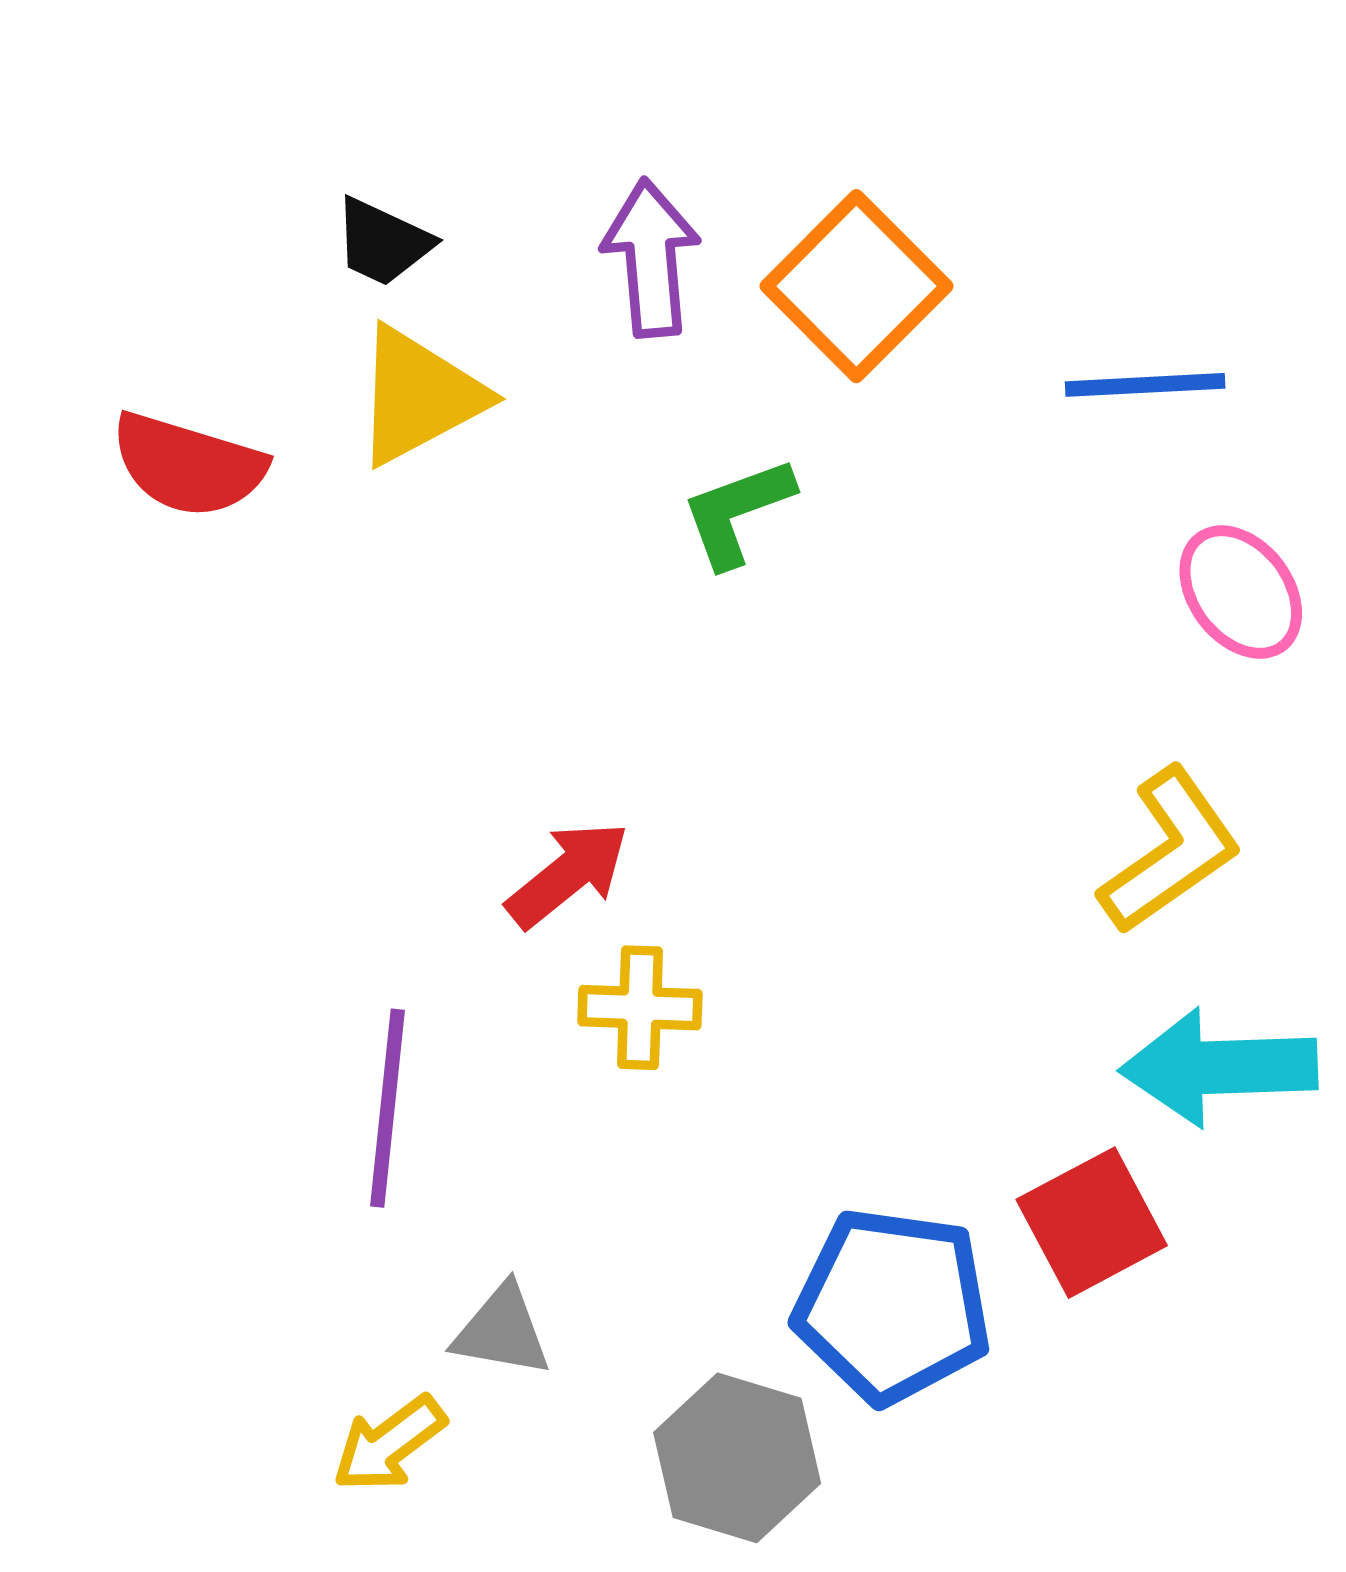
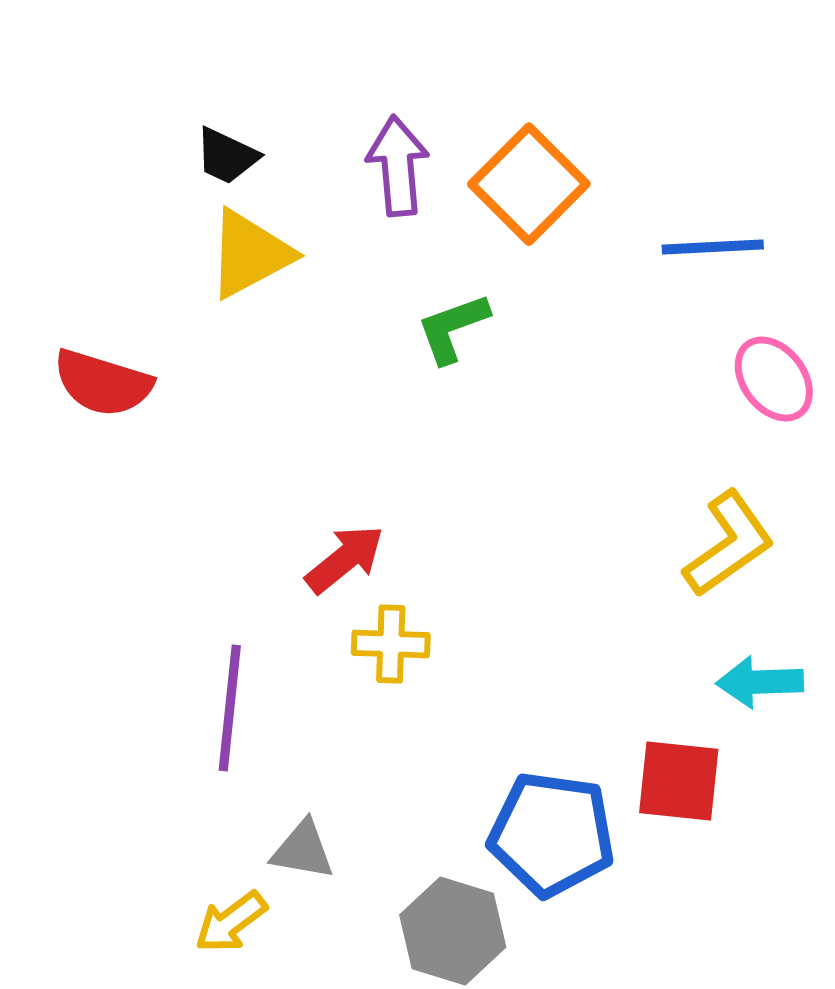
red semicircle: (188, 465) -> (103, 383), moved
cyan arrow: (1219, 1067) -> (760, 682), size x0.7
red square: (1092, 1223) -> (679, 781), turned 34

